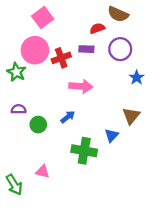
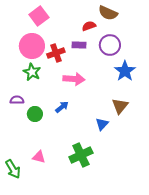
green star: (16, 72) -> (32, 72), moved
blue star: (137, 78) -> (125, 71), size x1.5
green cross: (84, 151) -> (81, 155), moved, turned -35

